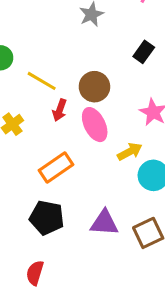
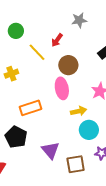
red arrow: (60, 110) -> (57, 40), moved
purple triangle: (104, 223) -> (50, 150), turned 30

